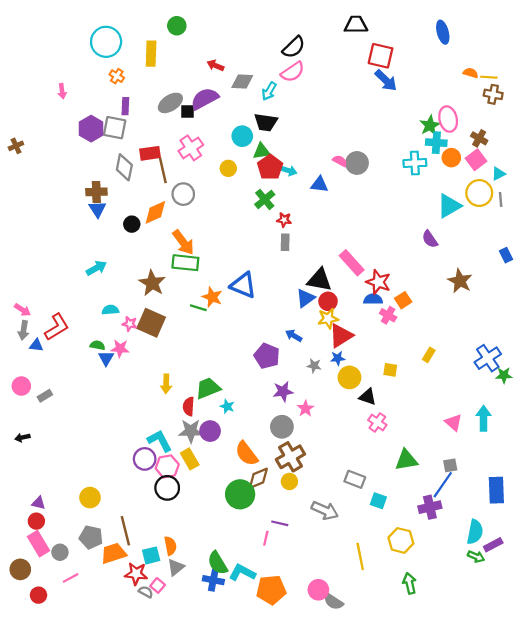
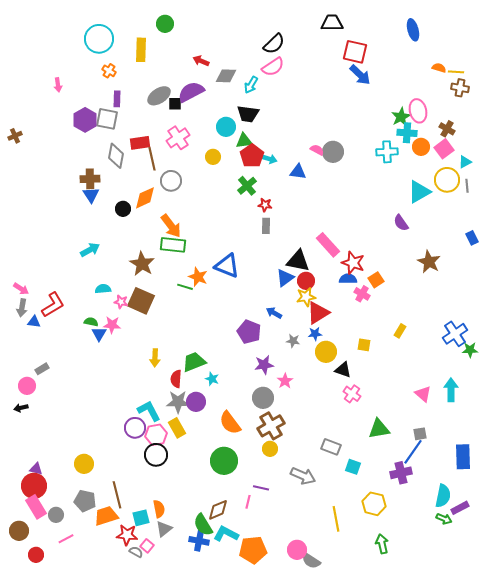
pink circle: (21, 386) -> (27, 386), moved
brown diamond: (258, 478) -> (218, 510), moved
red circle: (36, 521) -> (34, 486), size x1.6

